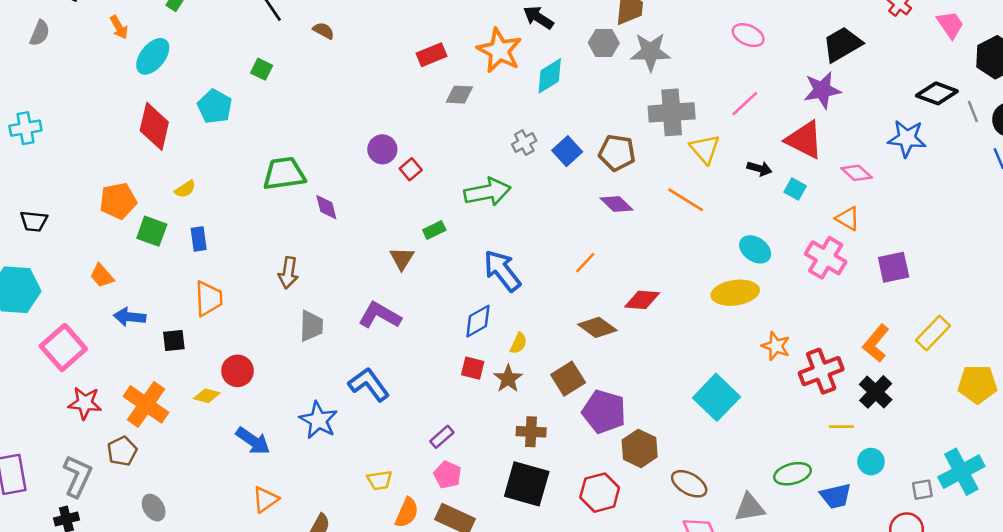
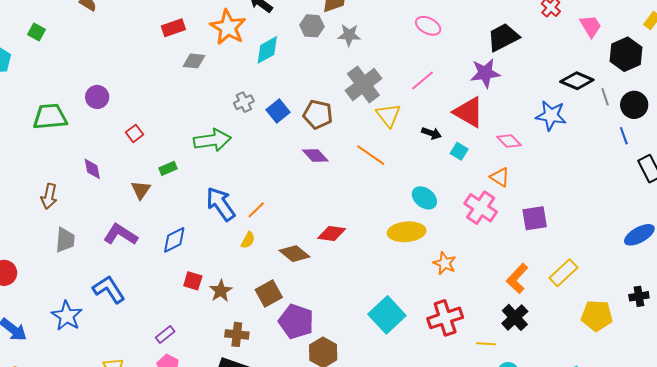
gray star: (650, 52) -> (349, 35), size x0.7
gray cross: (672, 112) -> (363, 84), turned -36
purple circle: (382, 149) -> (97, 97), moved
red square: (411, 169) -> (135, 133), moved
purple diamond: (326, 207) -> (92, 169), moved
orange line: (585, 263) -> (256, 210), moved
blue diamond: (478, 321) -> (174, 240), moved
yellow semicircle: (519, 343) -> (248, 240), moved
orange star: (776, 346) -> (445, 263), moved
red cross: (821, 371) -> (445, 318), moved

